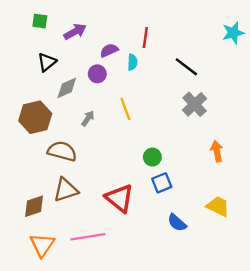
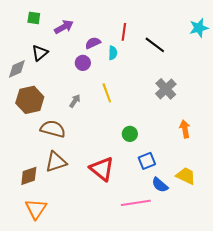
black line: (186, 67) -> (155, 45), moved
gray diamond: (67, 88) -> (17, 69), moved
blue square: (162, 183) -> (147, 161), moved
blue semicircle: (177, 223) -> (160, 185), moved
pink line: (88, 237) -> (136, 203), moved

